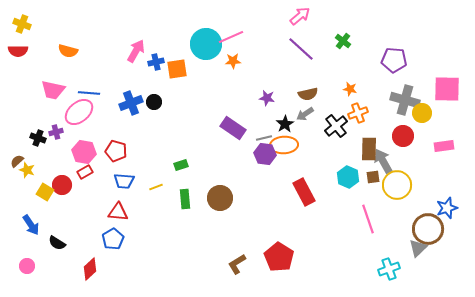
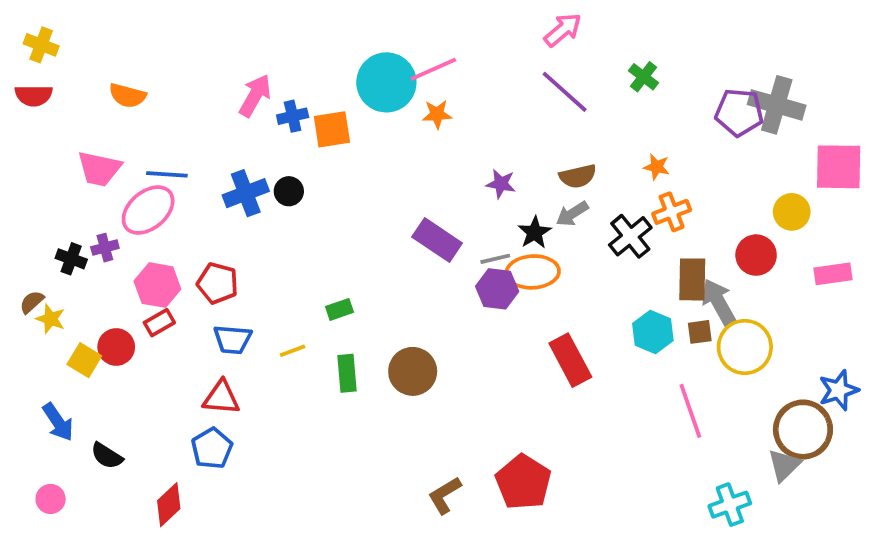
gray cross: (405, 100) -> (777, 105), moved

